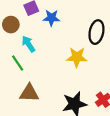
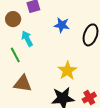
blue star: (51, 18) -> (62, 25), moved
yellow star: (77, 57) -> (67, 71), moved, turned 30

